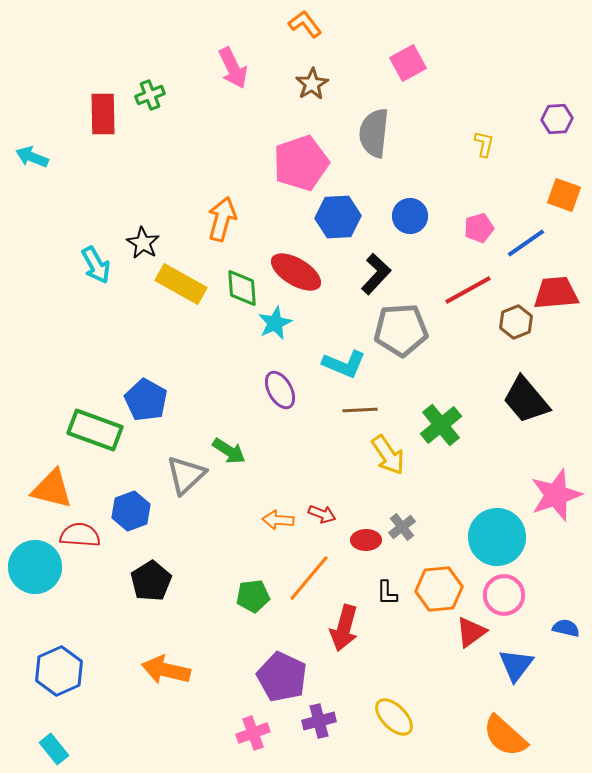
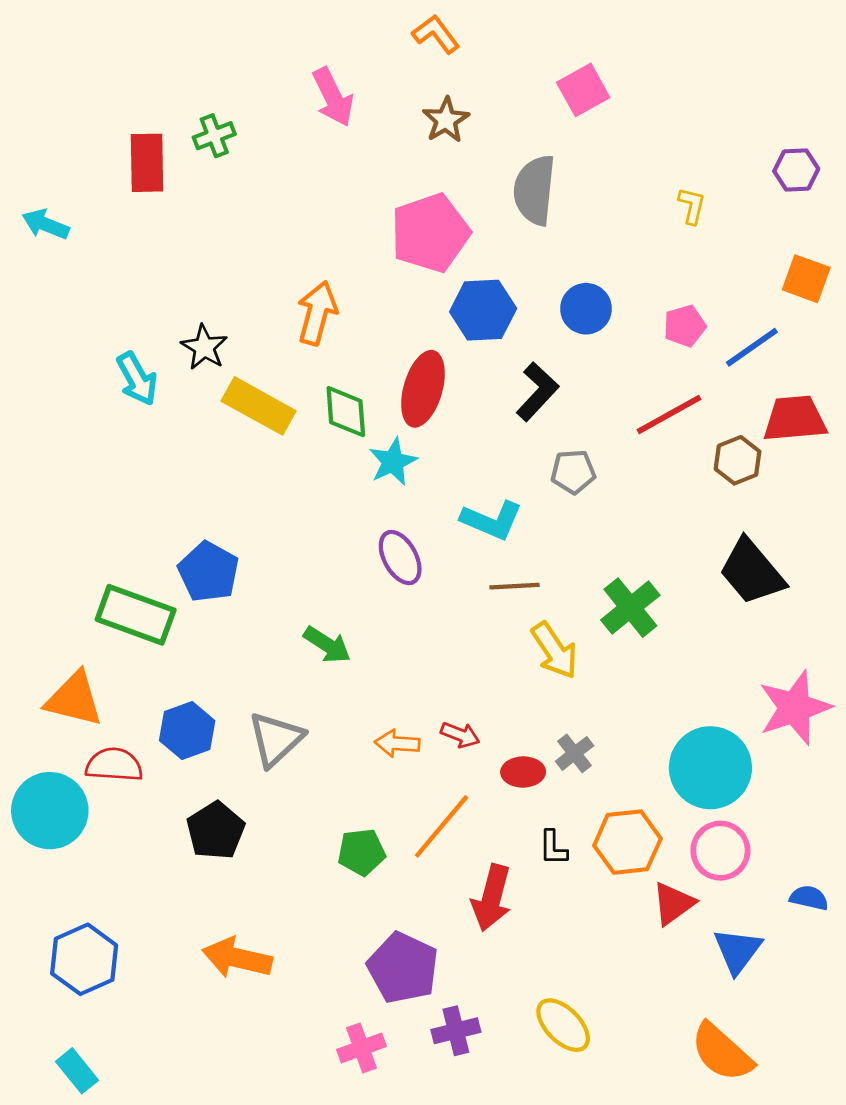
red ellipse: (296, 272) -> (423, 389), turned 75
gray pentagon: (401, 330) -> (573, 472), size x0.6
gray triangle: (186, 475) -> (276, 739), moved

